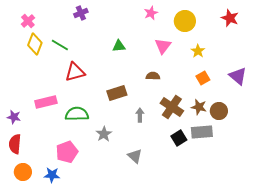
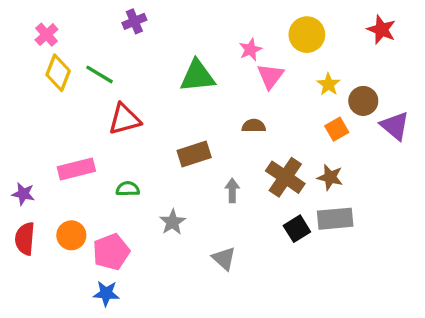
pink star: (151, 13) -> (250, 50), moved
green triangle: (119, 46) -> (197, 76), size x1.6
brown circle: (219, 111) -> (363, 101), moved
green semicircle: (77, 114) -> (128, 189), size x0.6
orange circle: (23, 172) -> (71, 235), moved
blue star: (52, 175) -> (106, 293), moved

